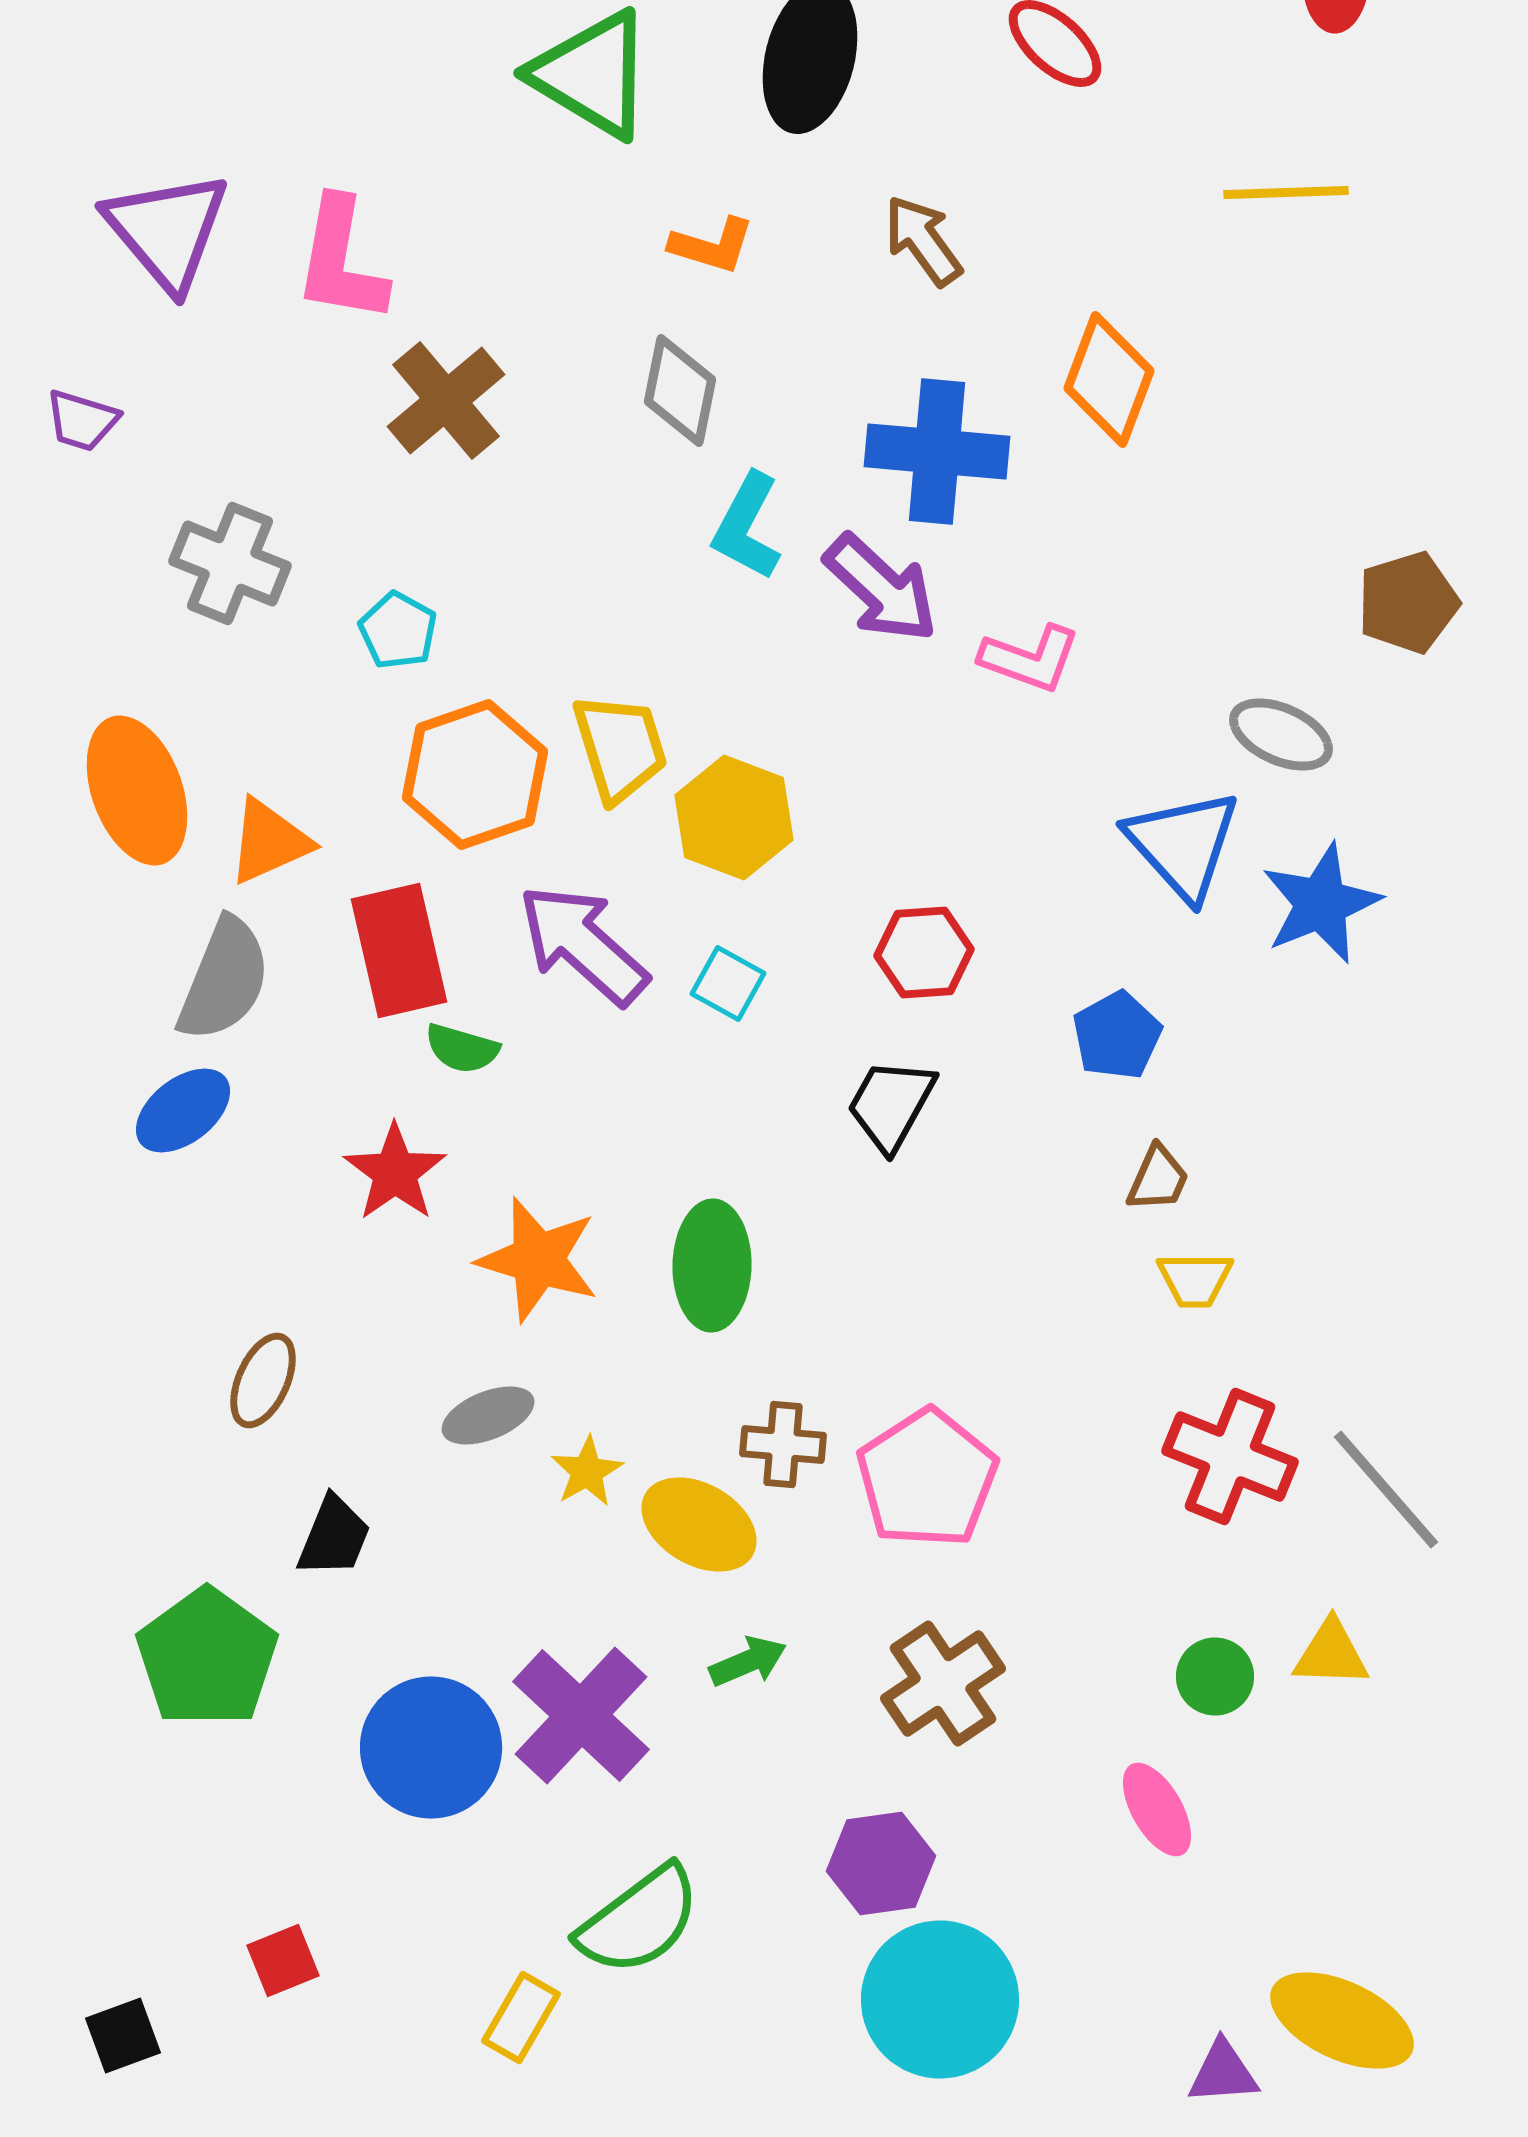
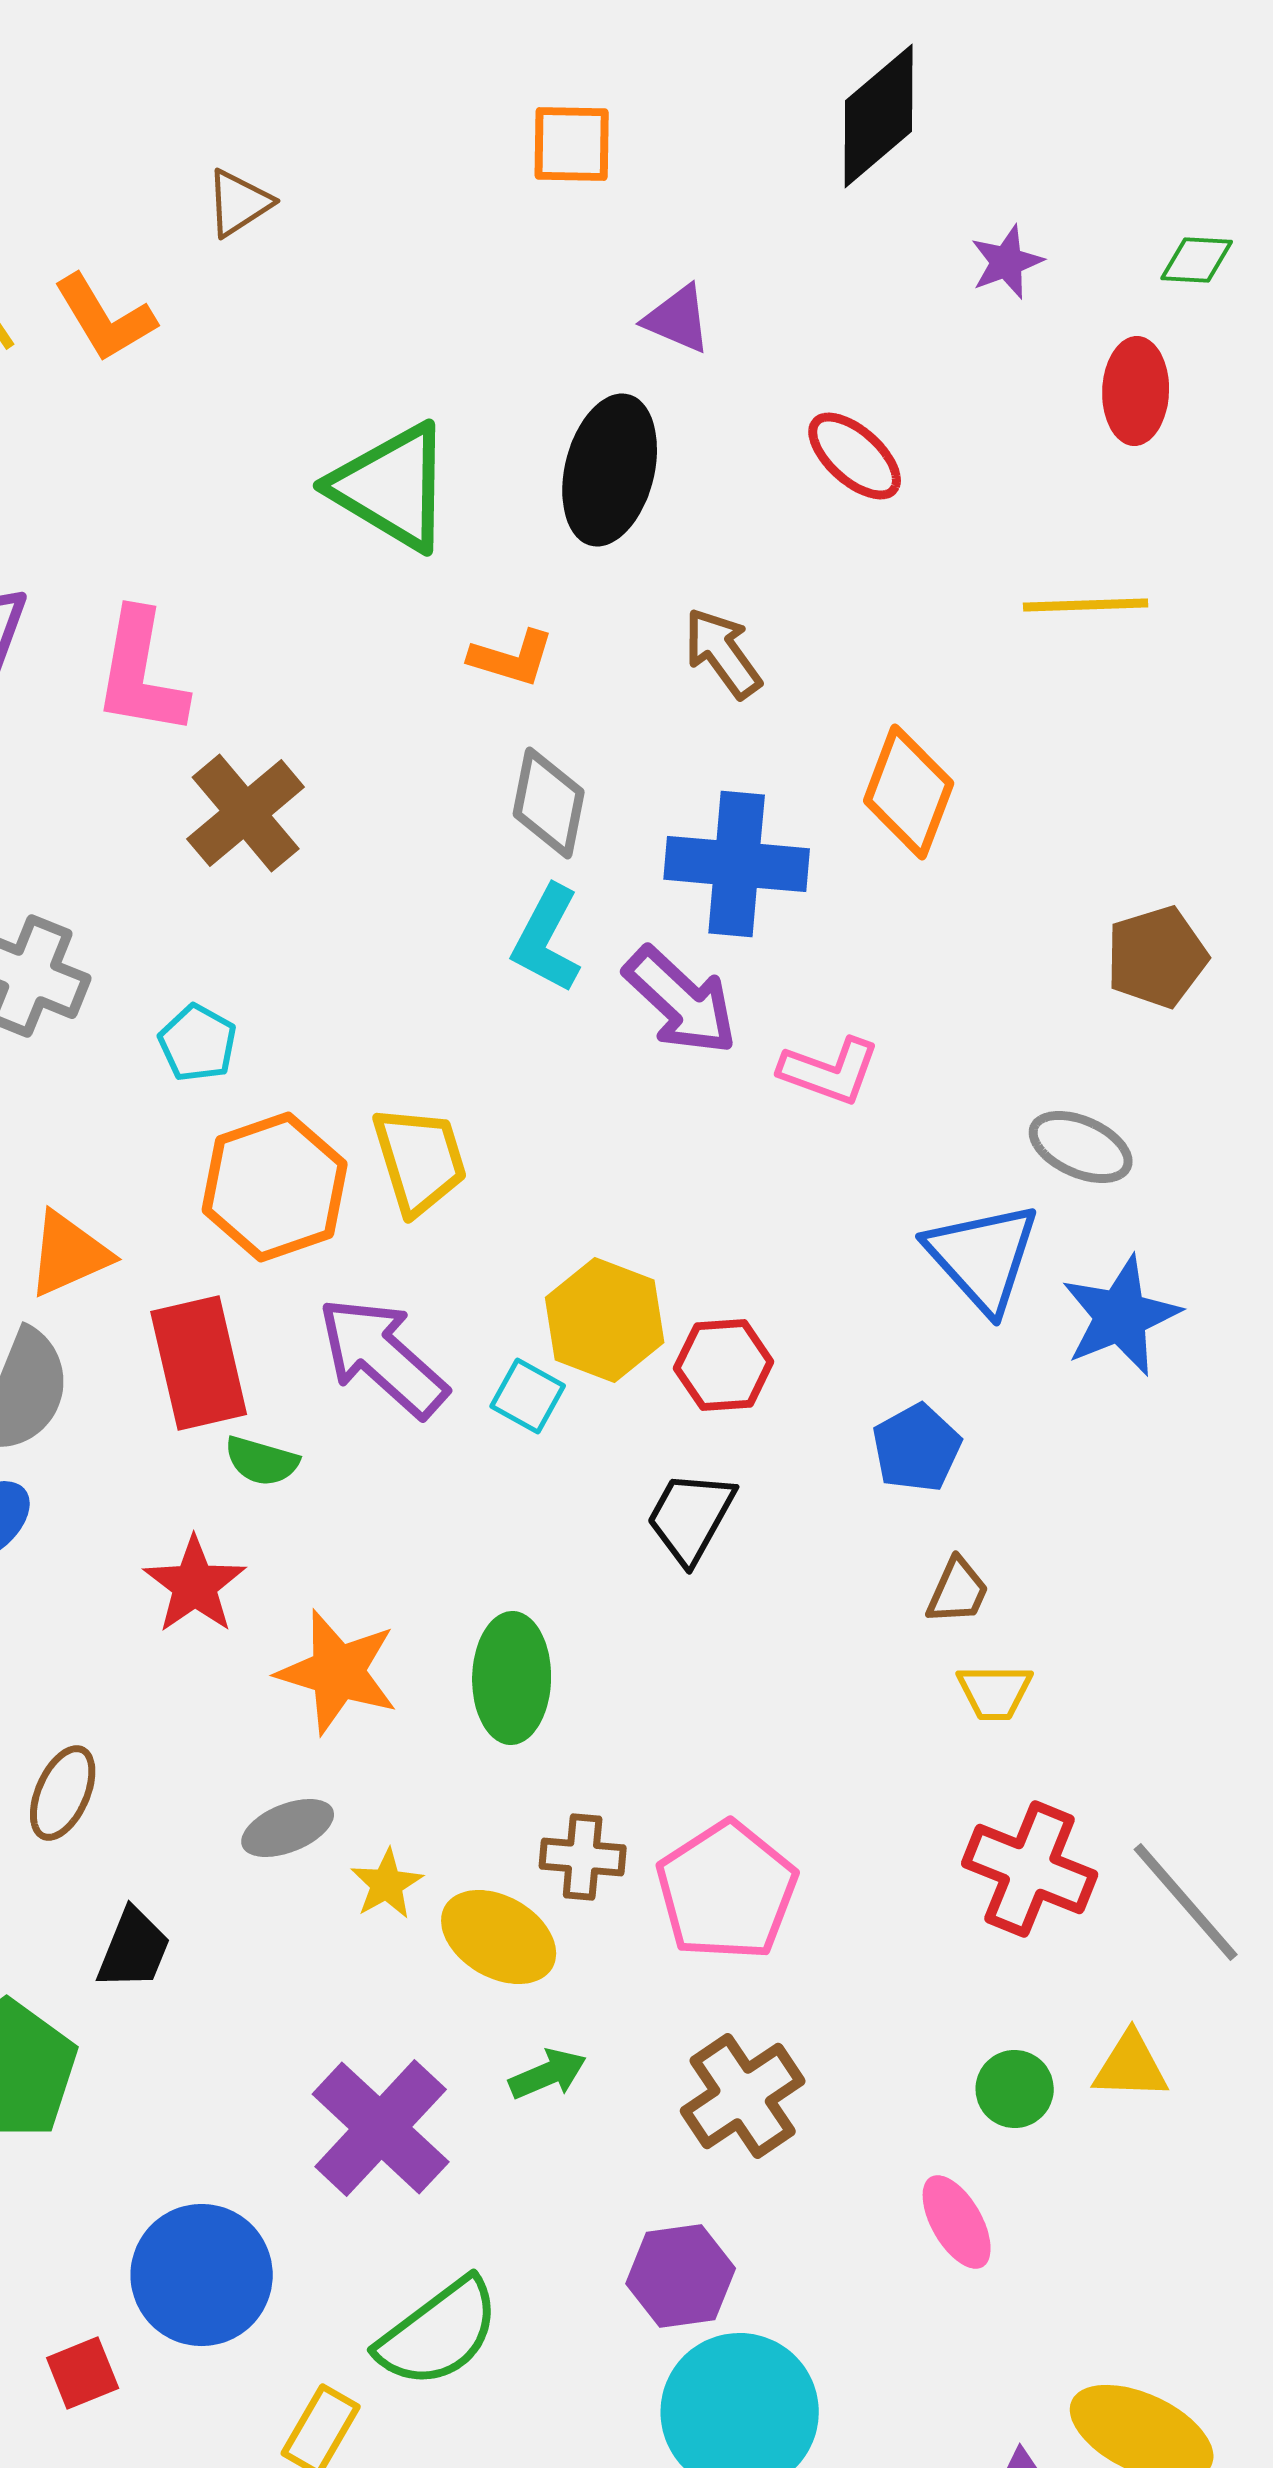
gray diamond: (680, 390) -> (549, 803), moved
brown pentagon: (1408, 602) -> (1157, 957), moved
yellow hexagon: (734, 818) -> (605, 1320), moved
blue circle: (431, 1748) -> (202, 2275), moved

